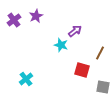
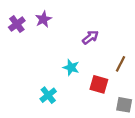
cyan star: (61, 45) -> (71, 67), moved
cyan cross: (26, 79) -> (48, 95), moved

